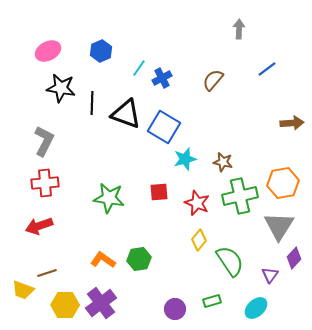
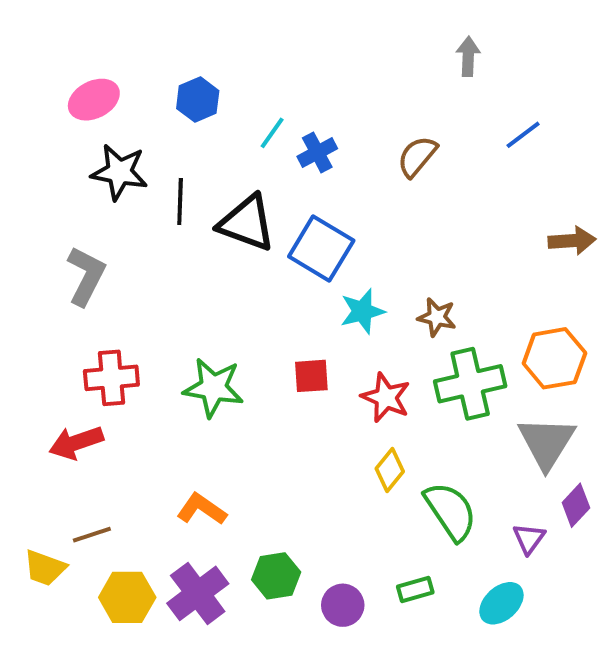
red cross: (45, 183) -> (111, 378), moved
green hexagon: (139, 259) -> (276, 576), moved

